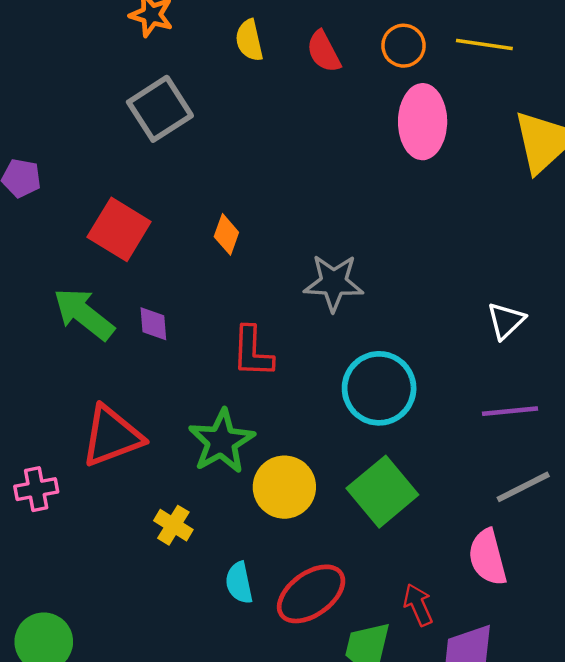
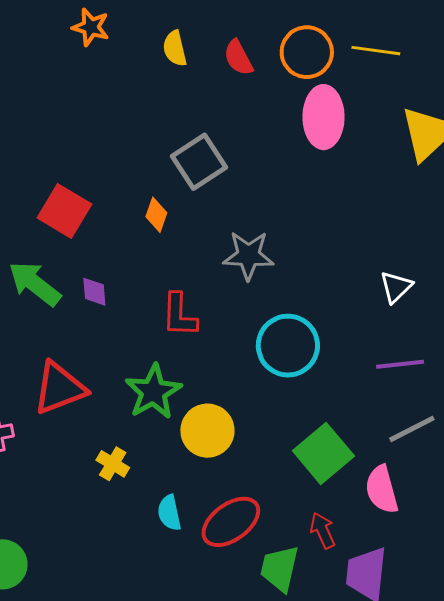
orange circle: (404, 46) -> (307, 52), size x1.4
gray square: (160, 109) -> (199, 162), moved
green square: (382, 492) -> (323, 453), moved

